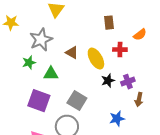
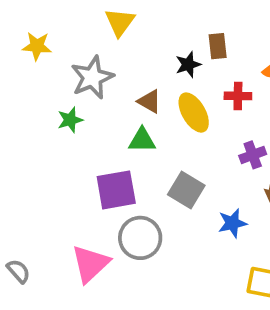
green triangle: (51, 74) -> (142, 140), moved
black star: (108, 81) -> (188, 65), moved
purple square: (39, 101) -> (116, 190), moved, turned -30
gray square: (77, 101) -> (186, 190), moved

